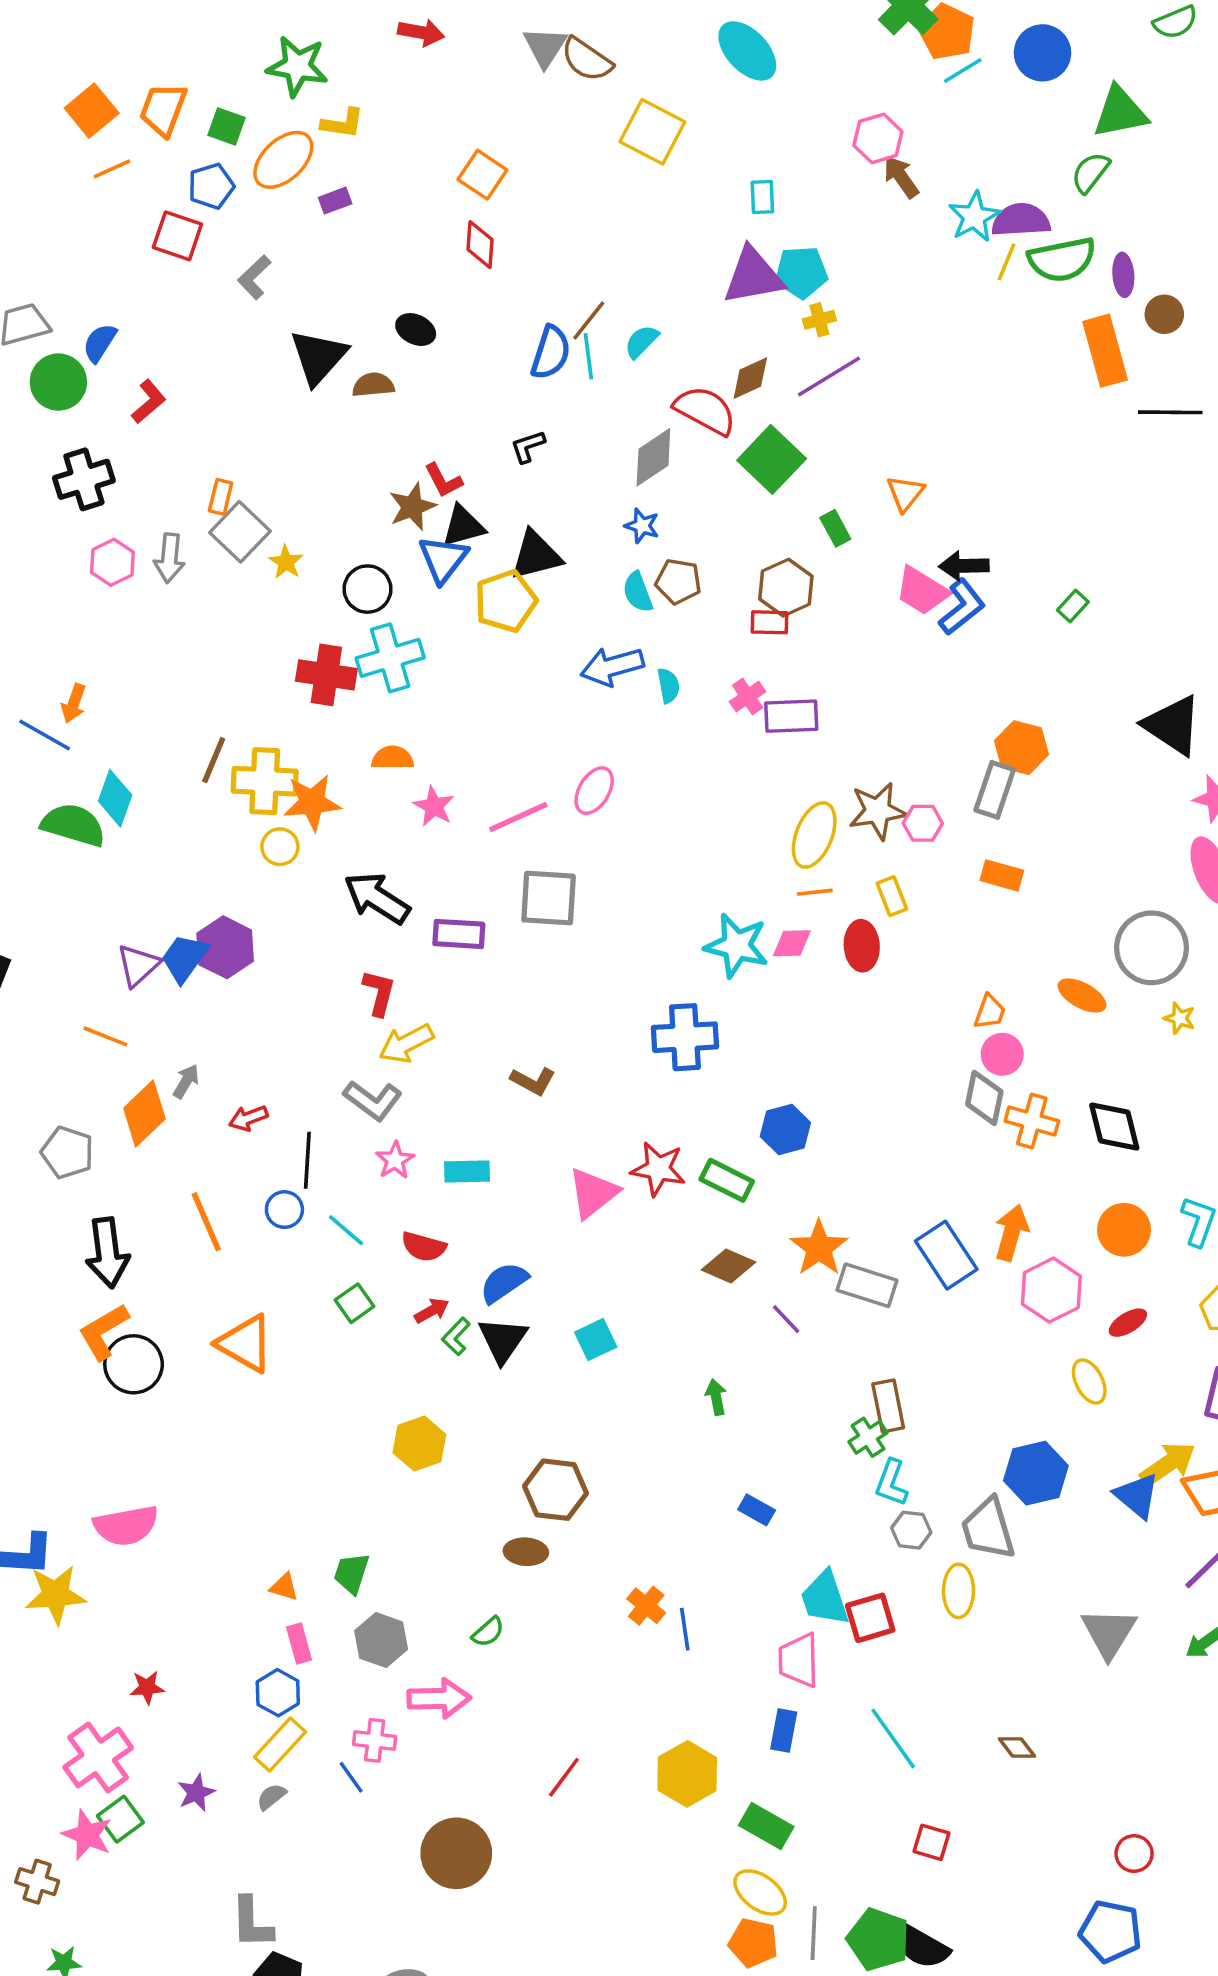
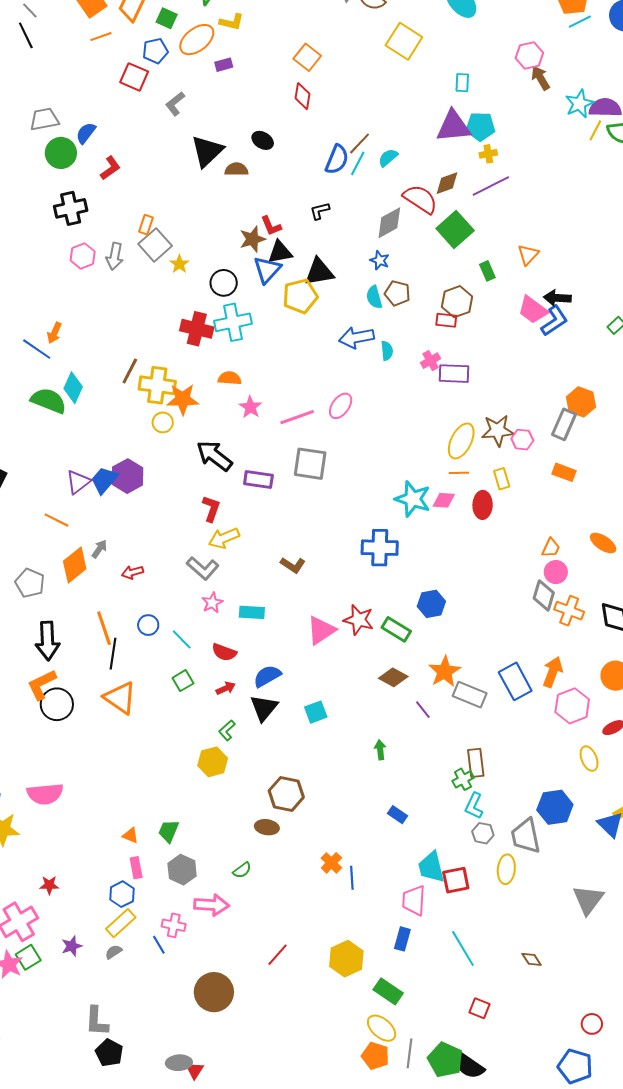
cyan line: (588, 356) -> (358, 163), turned 30
black line: (307, 1160) -> (113, 654), moved
green L-shape: (456, 1336) -> (227, 730), moved

